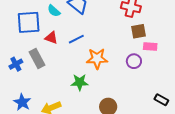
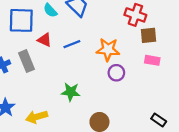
brown square: (138, 31) -> (149, 35), moved
orange star: (97, 59) -> (108, 50), moved
purple circle: (134, 61) -> (116, 73), moved

